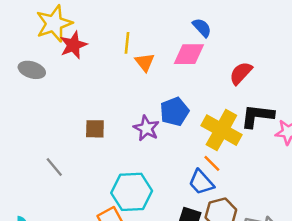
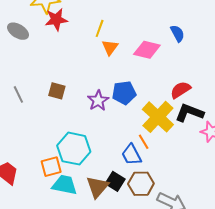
blue semicircle: (202, 28) -> (177, 33), moved
red semicircle: (241, 73) -> (180, 90), moved
gray line: (54, 167) -> (18, 94), moved

